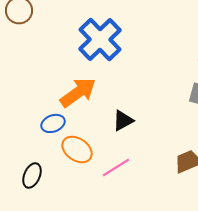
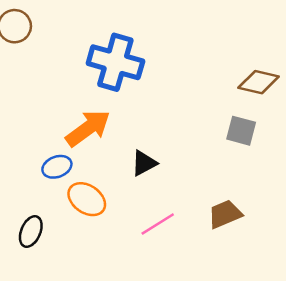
blue cross: (100, 39) -> (115, 62), turned -30
pink line: (116, 167) -> (158, 224), moved

